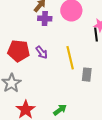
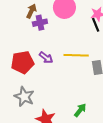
yellow line: (70, 58) -> (76, 55), turned -60

